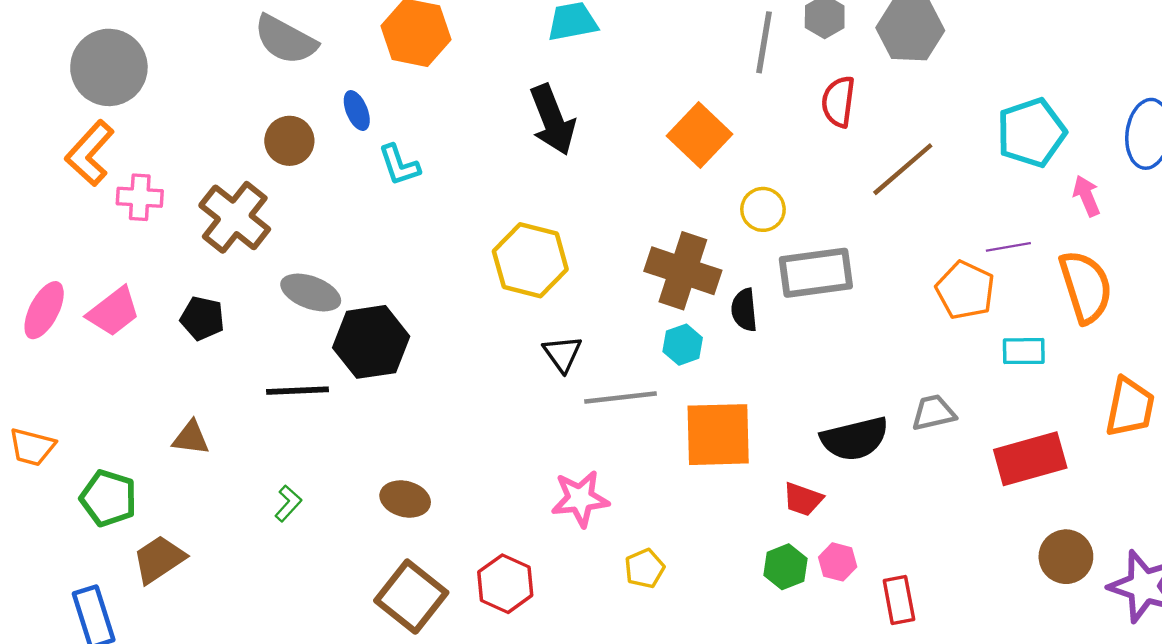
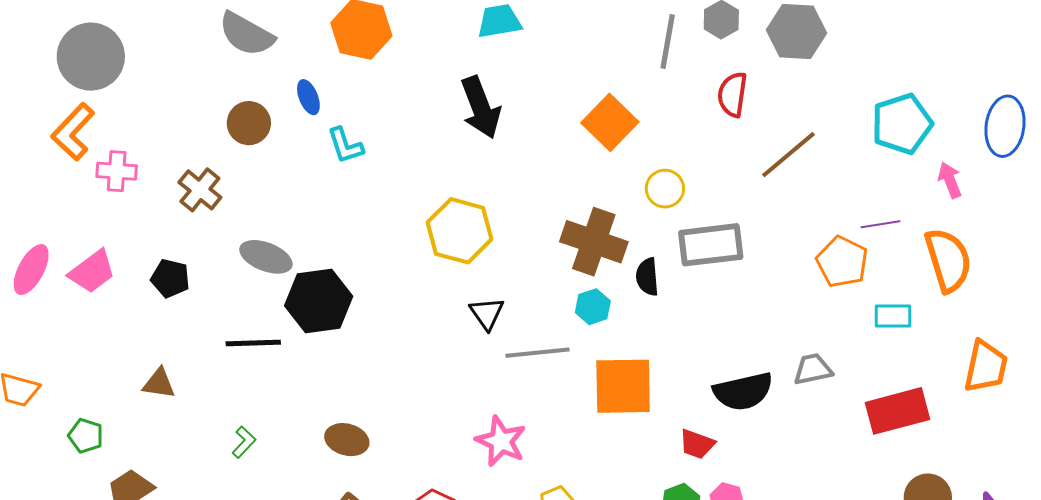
brown cross: (235, 217) -> (200, 190), size x0.7
green pentagon: (108, 498) -> (86, 436), size x0.7
pink star: (580, 499) -> (501, 441), turned 30

